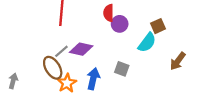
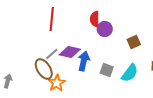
brown square: (158, 26) -> (134, 42), moved
cyan semicircle: (147, 43) -> (130, 73), moved
blue arrow: (93, 79) -> (84, 61), moved

